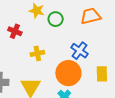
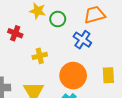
blue cross: (79, 51) -> (82, 40), moved

